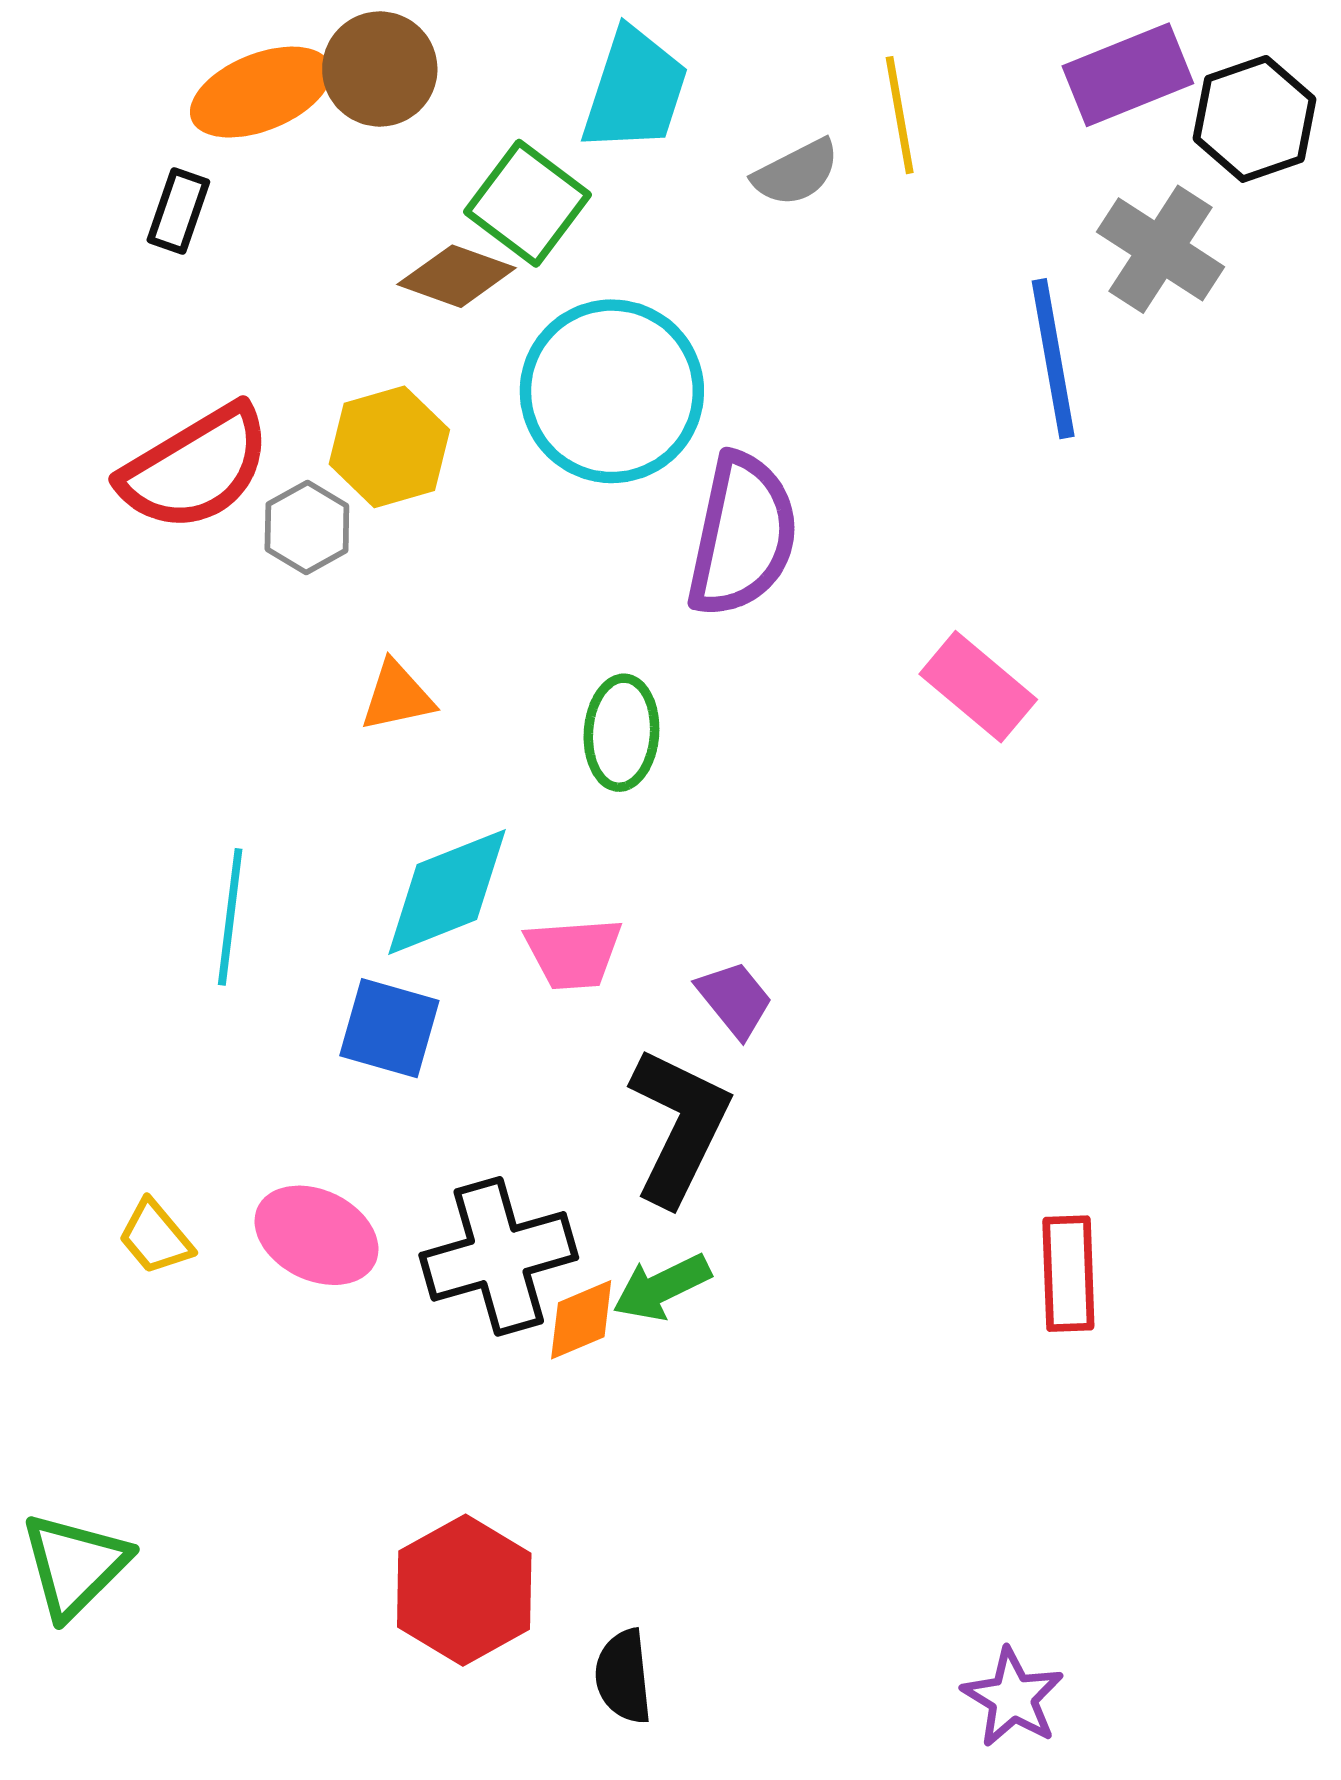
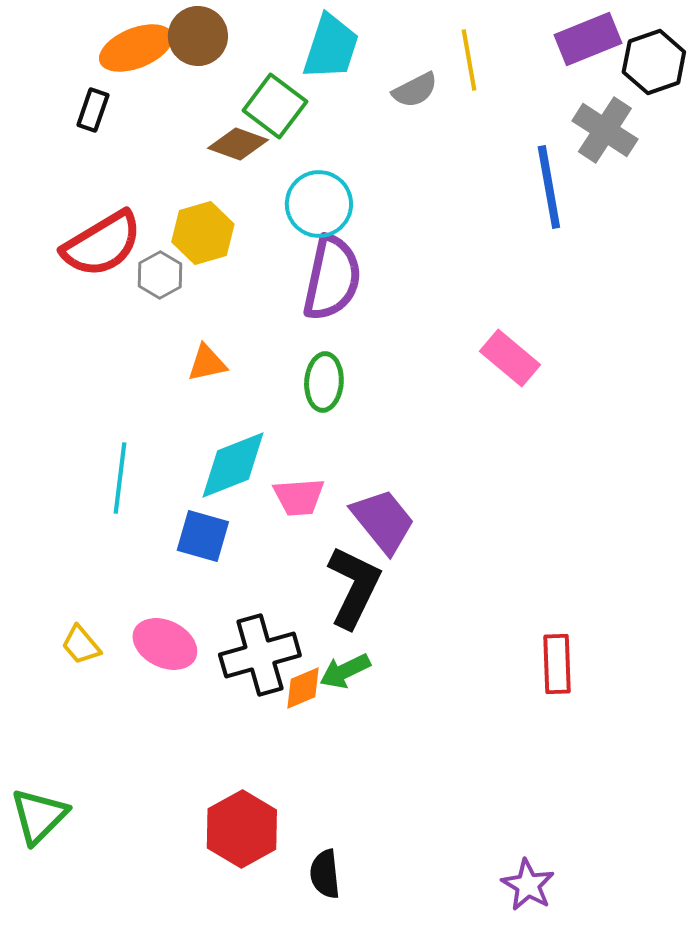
cyan circle: (612, 391) -> (319, 204), size x0.7
purple semicircle: (742, 535) -> (332, 278), moved
purple trapezoid: (735, 999) -> (383, 521), size x1.6

